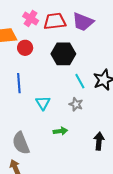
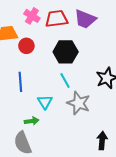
cyan line: (80, 81) -> (65, 80), moved
gray star: (76, 104) -> (79, 103), size x1.6
green arrow: (60, 131) -> (32, 121), moved

